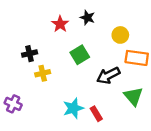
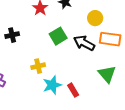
yellow cross: (43, 73) -> (38, 66), moved
black arrow: (108, 75) -> (84, 43), moved, turned 55

